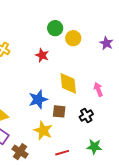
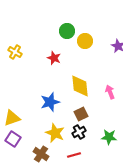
brown square: (59, 111) -> (81, 114), moved, turned -32
black cross: (86, 116) -> (79, 132), moved
green star: (94, 147) -> (109, 137), moved
brown cross: (20, 152) -> (41, 154), moved

